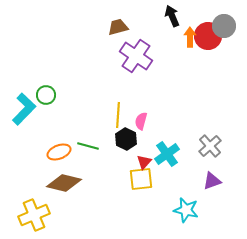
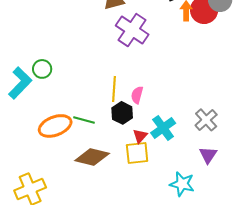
orange ellipse: (59, 152) -> (55, 126), size x1.4
purple triangle: (212, 181) -> (208, 155), turned -36
brown diamond: (64, 183) -> (92, 157), moved

